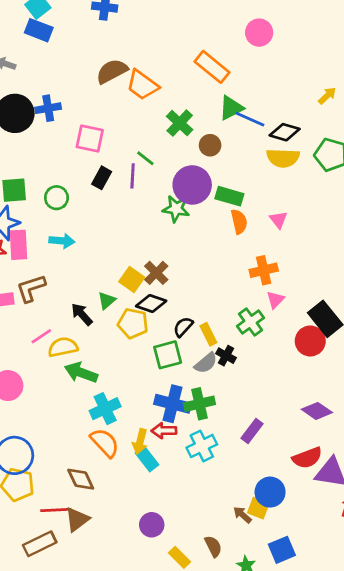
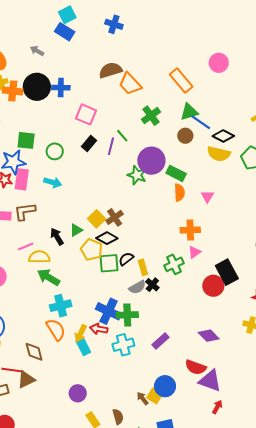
brown circle: (210, 145) -> (185, 136), moved
green square: (168, 355) -> (109, 263), moved
red semicircle: (307, 458) -> (196, 367), turned 30

